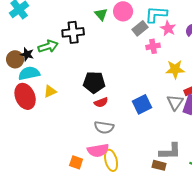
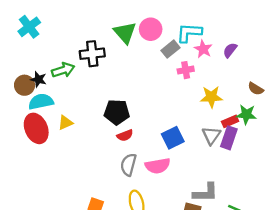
green triangle: (101, 14) -> (125, 33), size x1.5
gray semicircle: (104, 127) -> (128, 165), turned 96
pink semicircle: (98, 150) -> (158, 166), moved

